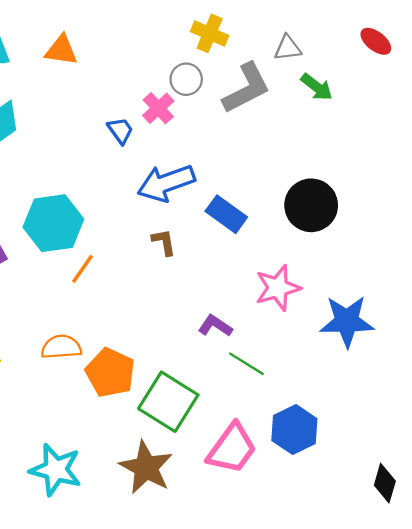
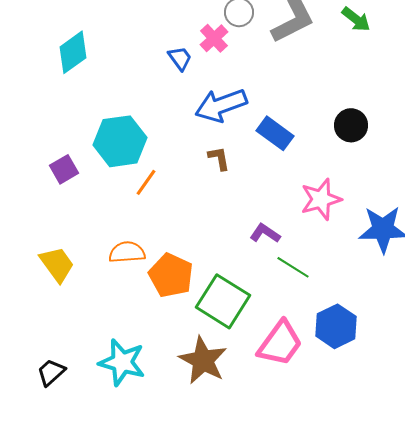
black circle: (311, 205) -> (351, 125), size x0.7

